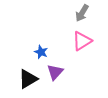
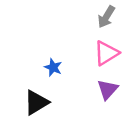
purple triangle: (55, 72) -> (108, 89), moved

